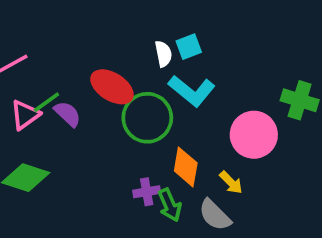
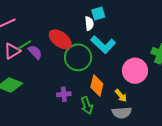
cyan square: (189, 47) -> (98, 13), moved
purple cross: (147, 192) -> (64, 94), moved
gray semicircle: (215, 215) -> (122, 113), moved, turned -54

